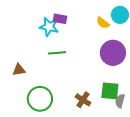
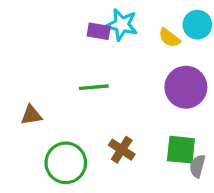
cyan star: (49, 27) -> (122, 25), moved
brown cross: (83, 100) -> (122, 150), moved

